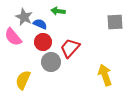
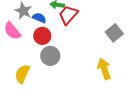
gray square: (115, 22) -> (114, 33), moved, turned -36
red trapezoid: (70, 48) -> (68, 15), moved

